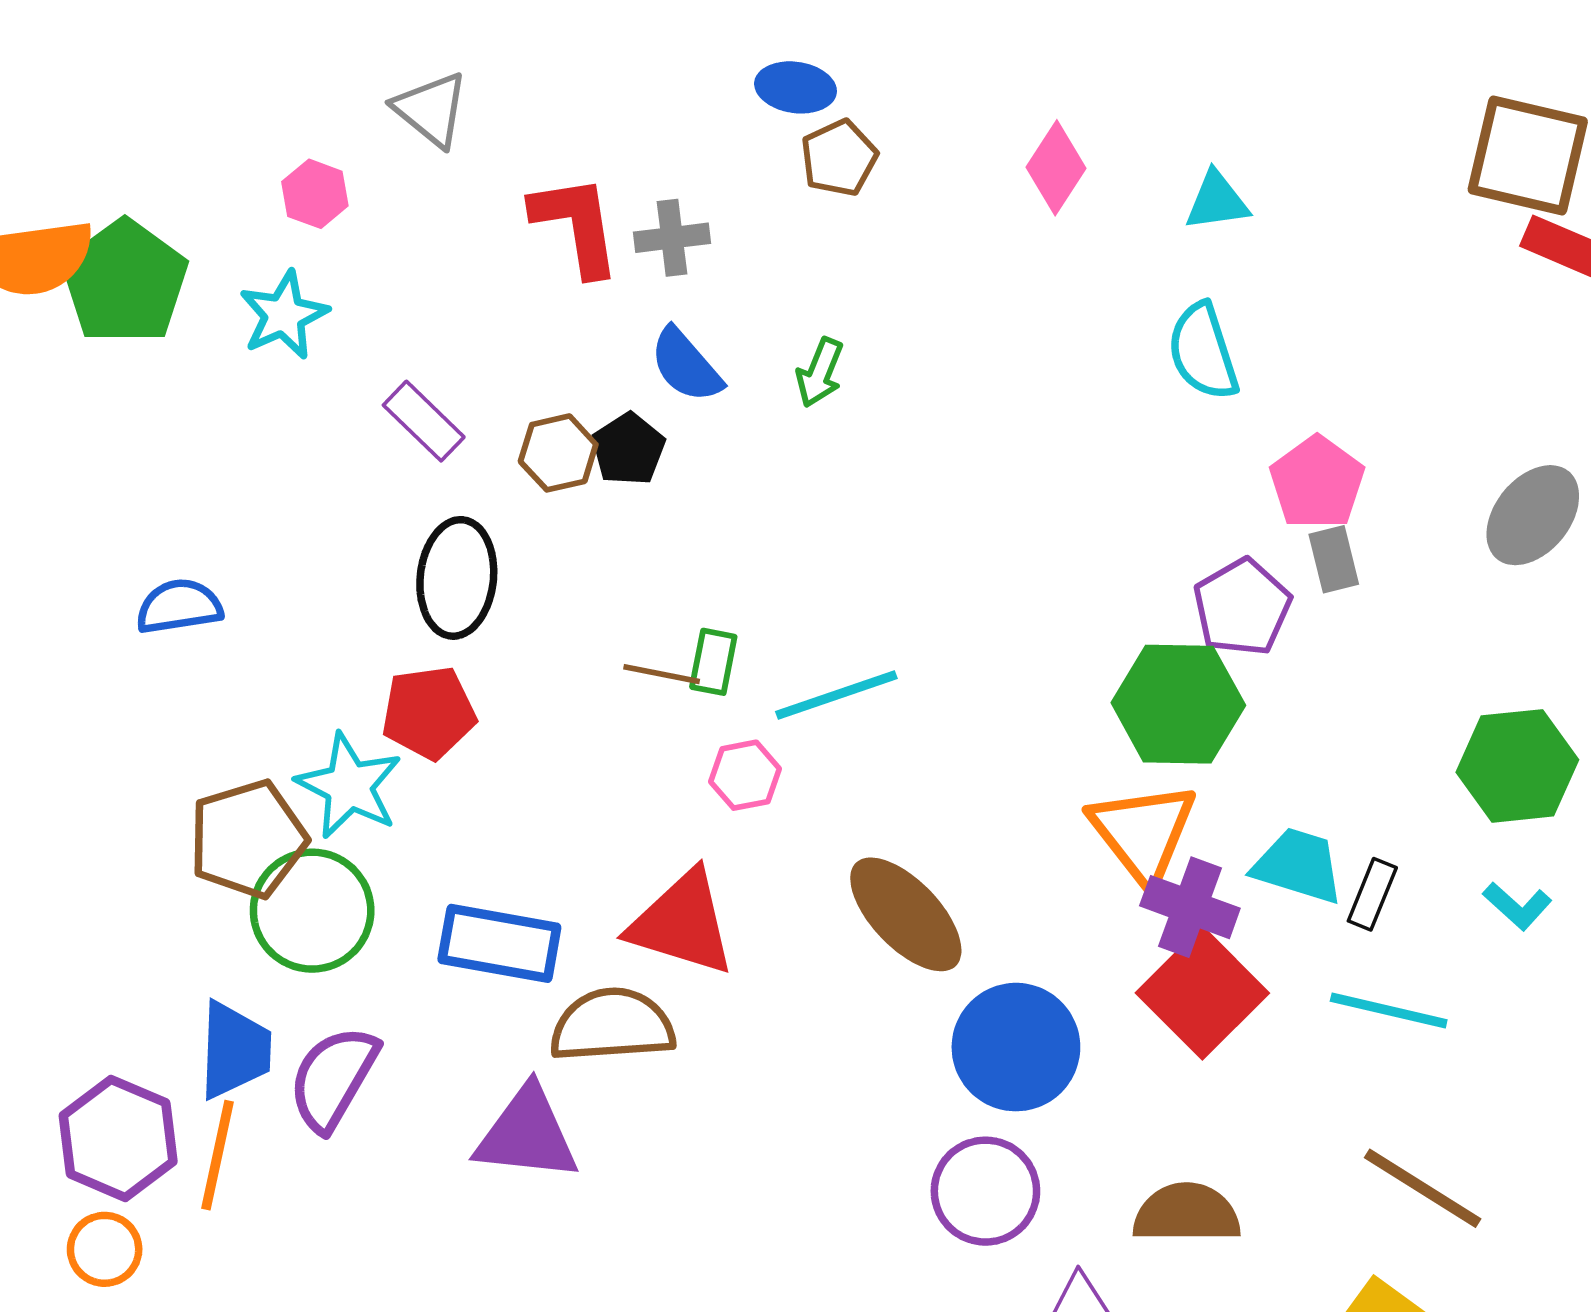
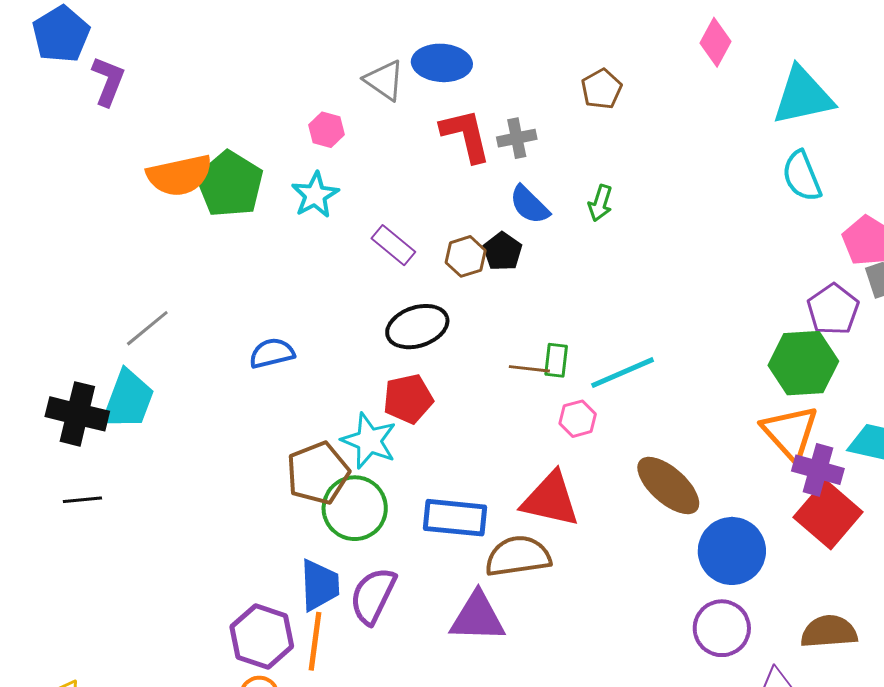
blue ellipse: (796, 87) -> (442, 63), moved, size x1.4
pink diamond: (1056, 168) -> (715, 42), moved
cyan triangle: (1217, 201) -> (803, 96), size x1.8
black ellipse: (457, 578) -> (417, 327), turned 70

